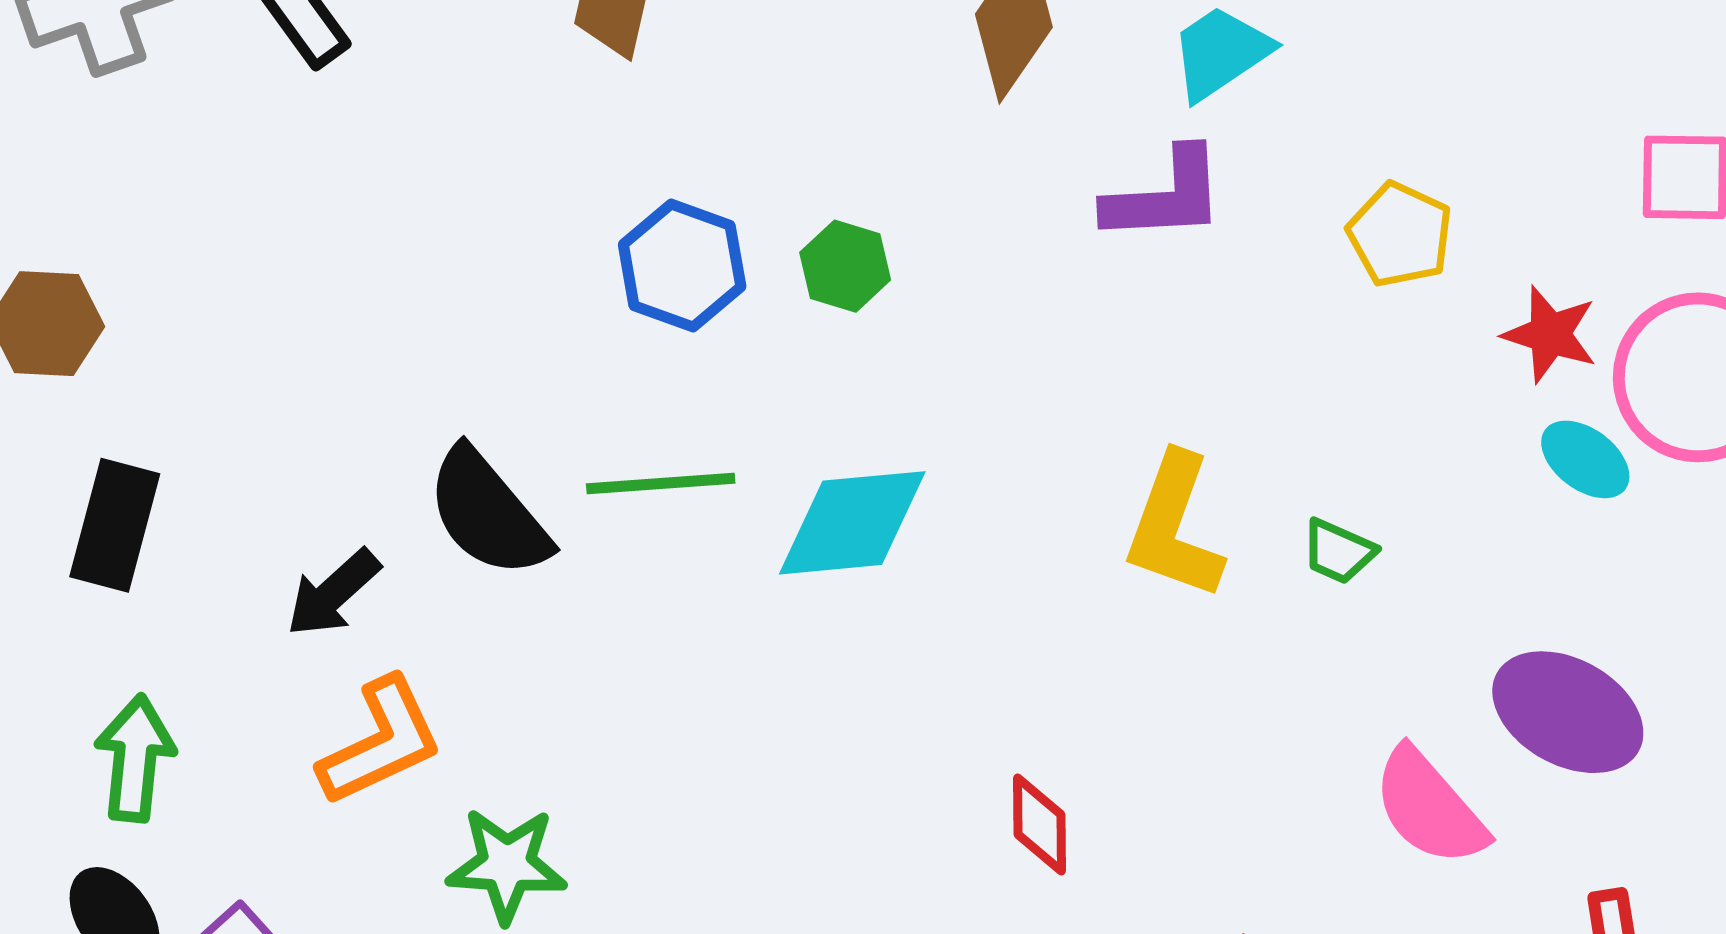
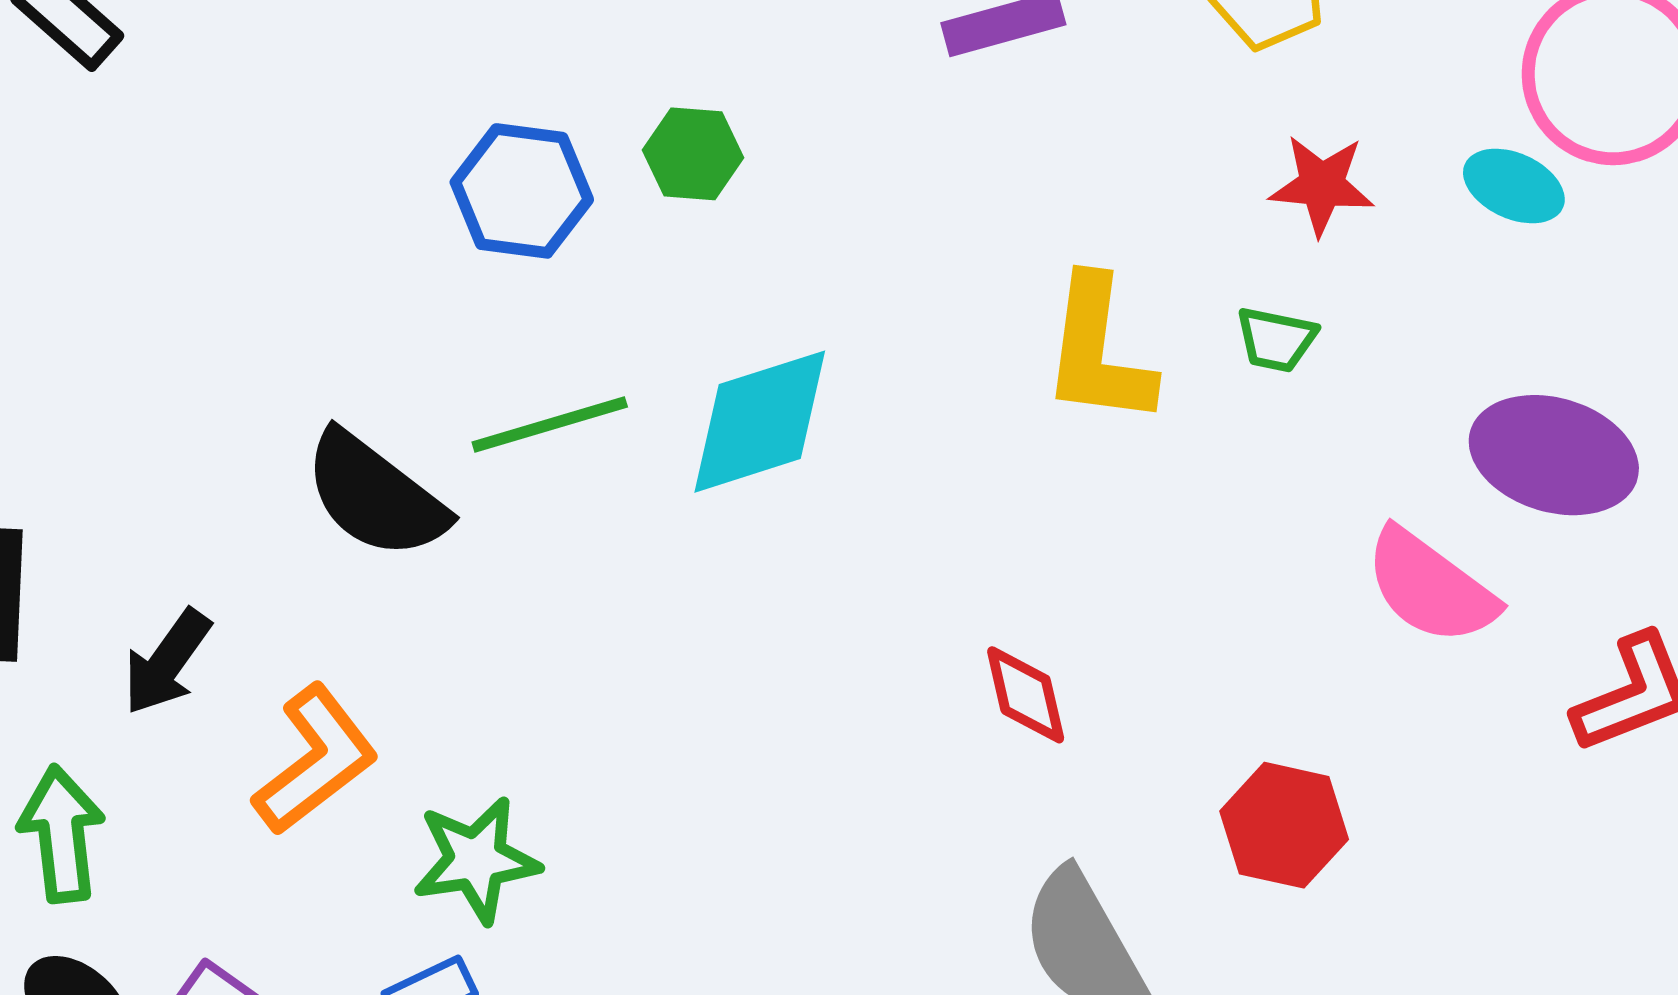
red star: (1550, 334) -> (1322, 185), moved
black arrow: (333, 593) -> (167, 662), moved

